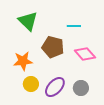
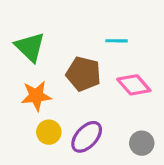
green triangle: (28, 21) -> (30, 47), moved
gray circle: (81, 88) -> (142, 143), moved

